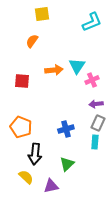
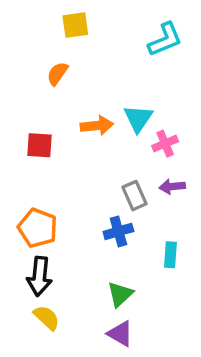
gray rectangle: (98, 123) -> (135, 196), moved, turned -49
black arrow: (35, 154) -> (39, 276), moved
purple triangle: (51, 186) -> (120, 334), moved, turned 42

